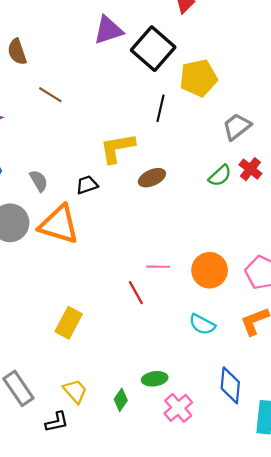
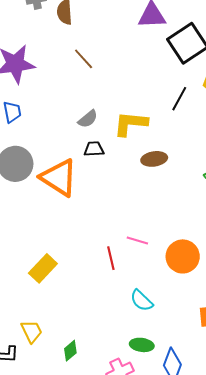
gray semicircle: (39, 181) -> (88, 119), moved, turned 65
cyan semicircle: (202, 324) -> (142, 301), moved
green ellipse: (155, 379) -> (142, 345), moved

